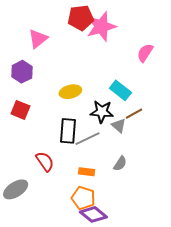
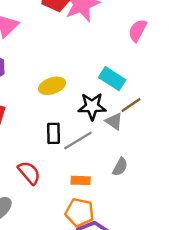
black rectangle: (68, 131) -> (53, 133), size x0.7

